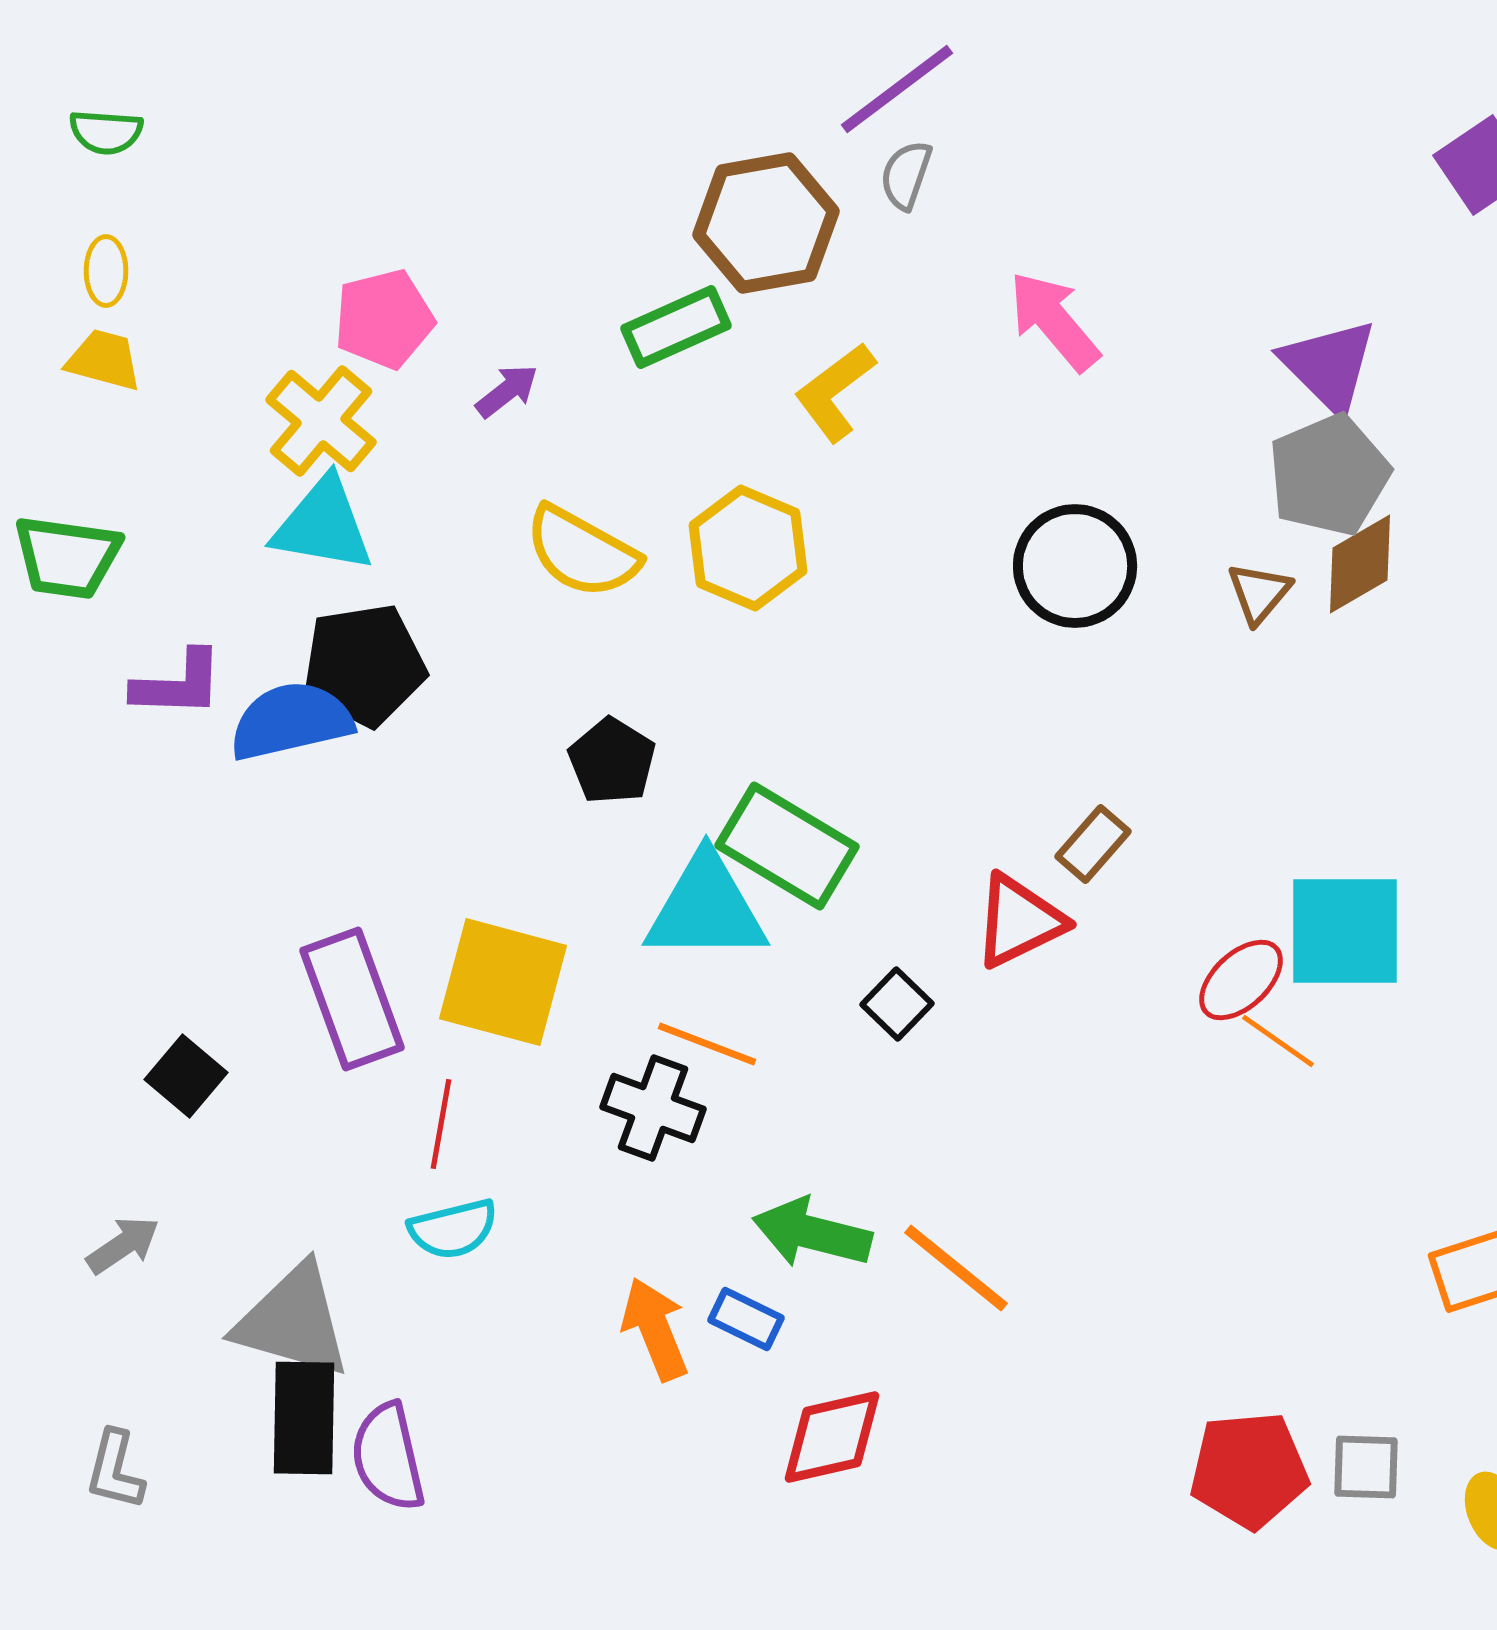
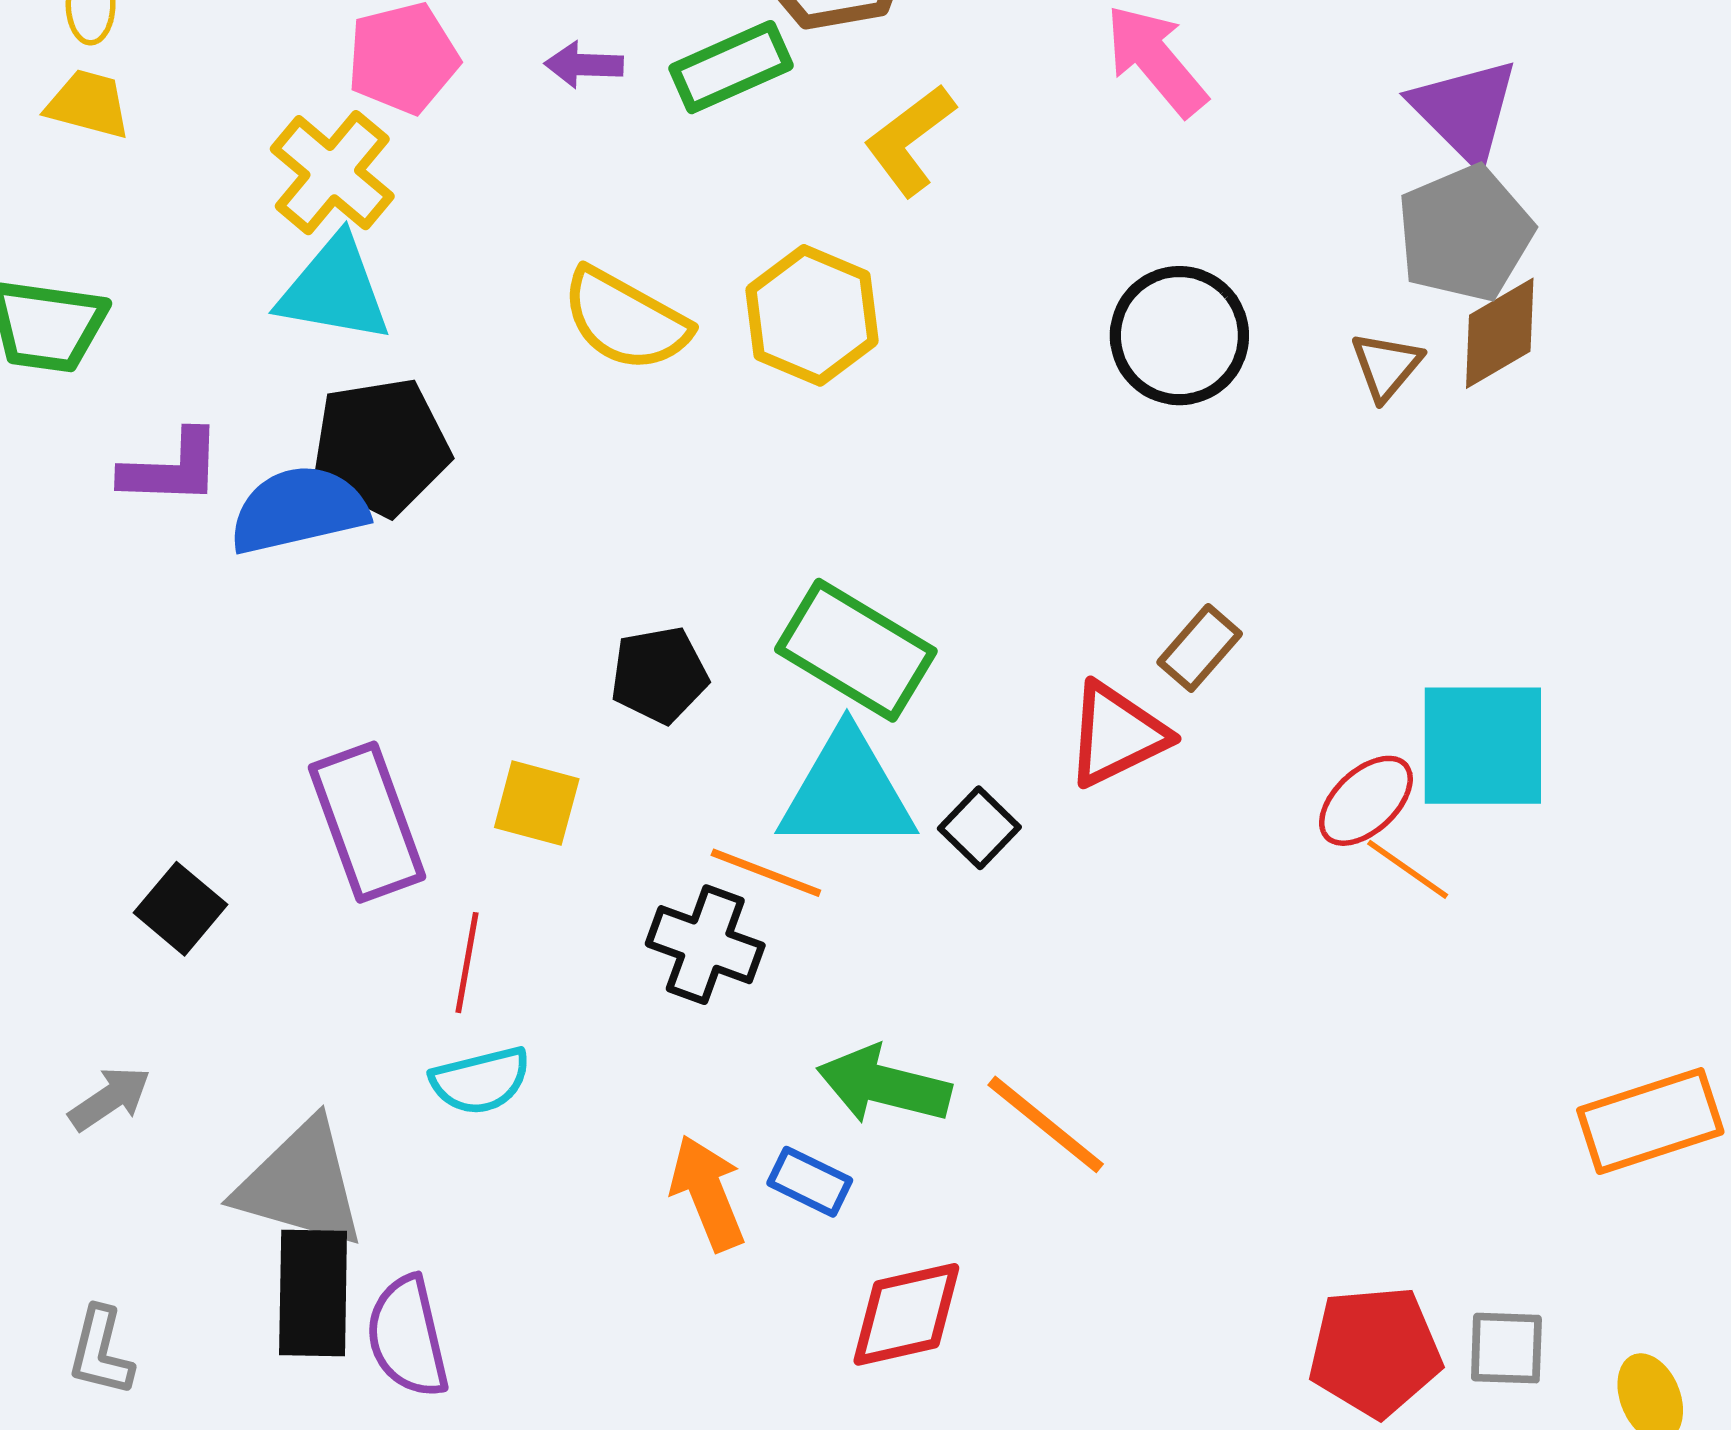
purple arrow: (507, 391) -> (584, 65), moved, turned -140
black pentagon: (612, 761) -> (659, 675), moved, turned 30
cyan triangle: (706, 908) -> (847, 792), moved
yellow square: (503, 982) -> (537, 803), size x0.6

